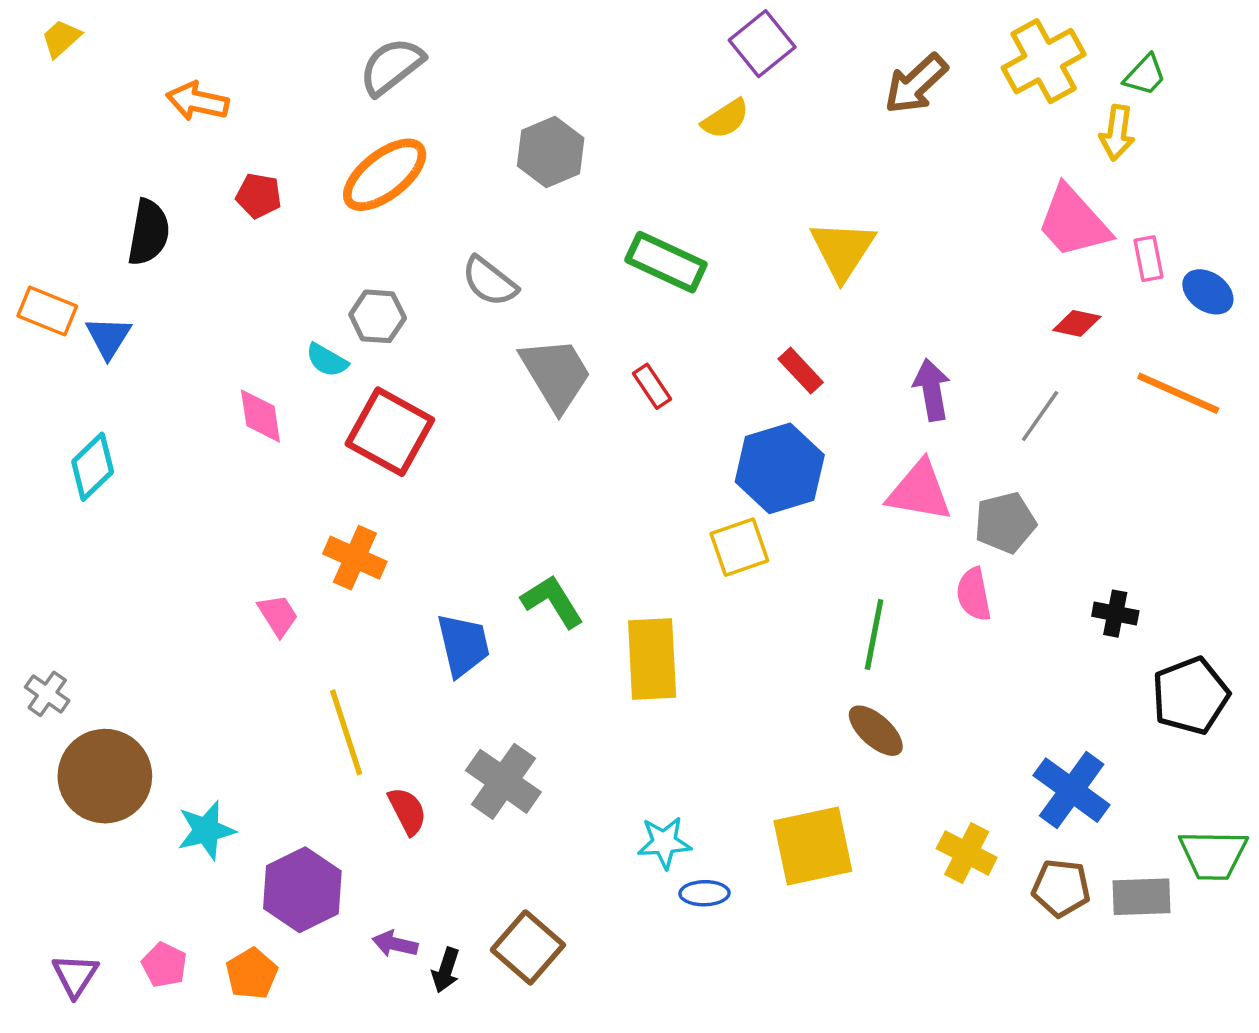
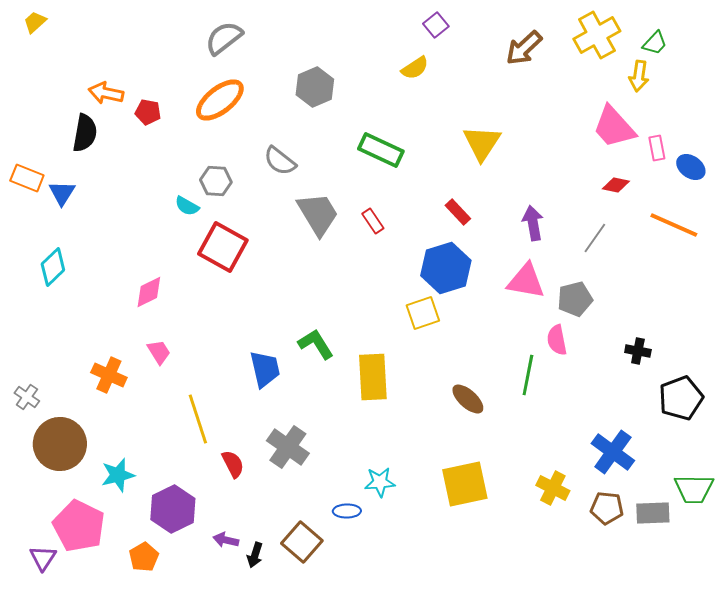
purple square: (762, 44) -> (436, 25), size x0.7
orange arrow: (198, 101) -> (106, 93), moved
pink diamond: (260, 416) -> (149, 292), moved, turned 72
orange cross: (355, 558) -> (109, 375), moved
green line: (874, 634) -> (528, 375), moved
brown ellipse: (876, 731) -> (468, 399), moved
blue ellipse: (704, 893) -> (347, 511), moved
pink pentagon: (164, 965) -> (79, 526), moved, size x2.0

